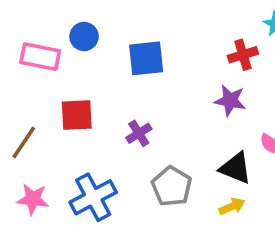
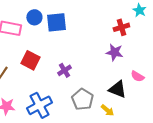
blue square: (146, 58) -> (56, 22), moved
red square: (77, 115) -> (30, 60), turned 30
yellow arrow: (232, 206) -> (107, 110), moved, turned 64

